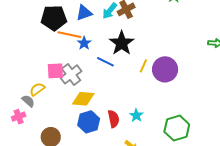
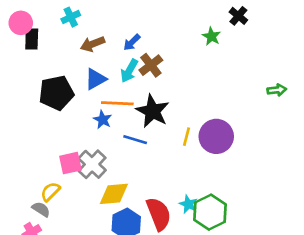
orange line: (69, 35) -> (117, 103), moved
red semicircle: (113, 119) -> (159, 214), size x1.4
green hexagon: (177, 128) -> (210, 212), moved

